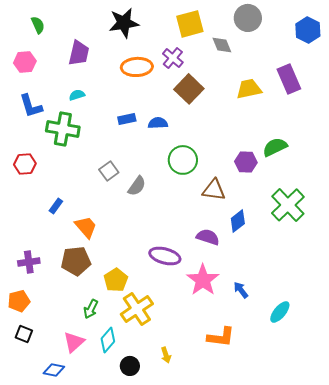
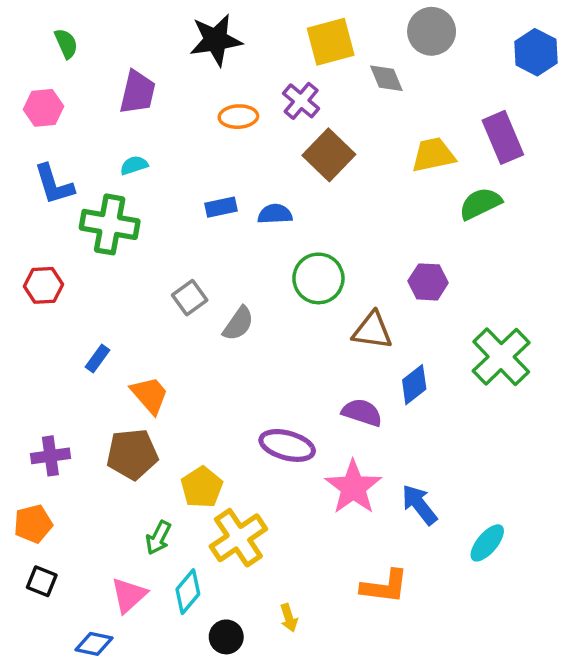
orange ellipse: (137, 67) -> (238, 117), size x0.7
green semicircle: (275, 147) -> (480, 204), moved
blue arrow: (241, 290) -> (419, 505), size x1.4

